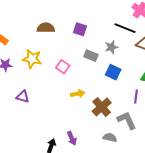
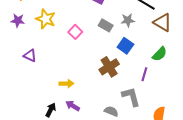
yellow arrow: (78, 94) -> (66, 84), moved
brown cross: (102, 107) -> (109, 67), moved
purple arrow: (72, 138) -> (73, 106), turned 136

